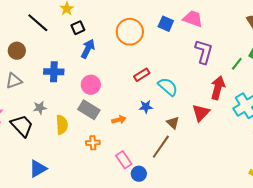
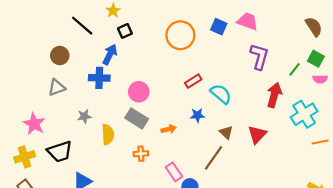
blue arrow: (88, 49) -> (110, 54), moved
red triangle: (201, 113) -> (257, 134), moved
black trapezoid: (22, 126) -> (60, 152), moved, turned 115

